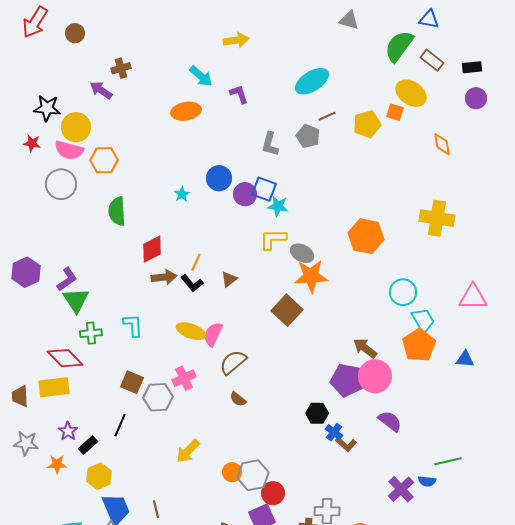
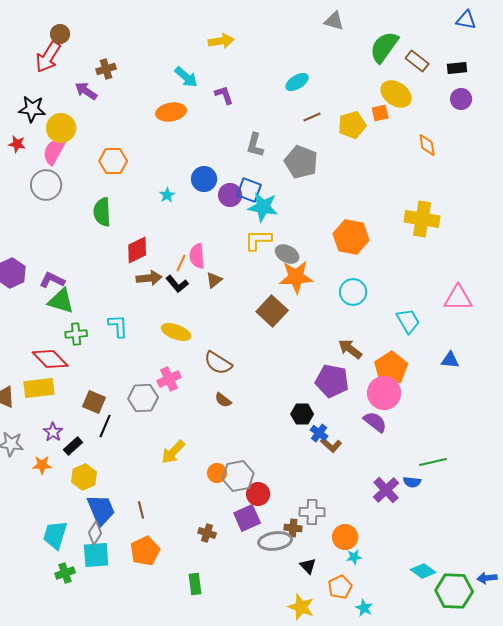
blue triangle: (429, 19) -> (466, 20), moved
red arrow: (35, 22) -> (48, 57), moved
cyan ellipse: (312, 81) -> (297, 82), size x0.7
orange square: (395, 112) -> (380, 113), turned -30
gray pentagon: (308, 136) -> (301, 162), moved, size x1.4
pink semicircle: (69, 150) -> (54, 151), turned 104
orange hexagon: (104, 160) -> (113, 161), moved
cyan star: (278, 206) -> (263, 207), size x1.4
purple L-shape: (67, 279) -> (52, 280), turned -120
cyan circle: (403, 292) -> (353, 292), moved
green triangle: (76, 300) -> (61, 301), turned -40
pink semicircle: (213, 334) -> (197, 256), moved, turned -30
orange pentagon: (419, 345) -> (391, 368), moved
brown semicircle: (233, 362) -> (218, 363), turned -108
pink circle: (375, 376) -> (384, 393), moved
brown square: (132, 382) -> (94, 402), moved

